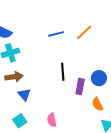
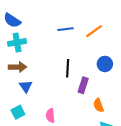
blue circle: (99, 78) -> (105, 64), moved

